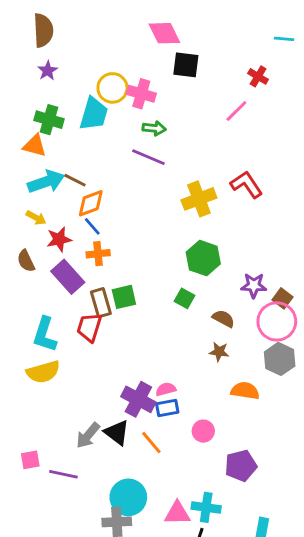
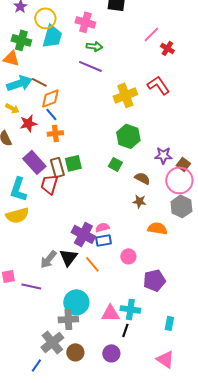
red cross: (258, 76) -> (167, 48), moved
yellow circle: (112, 88) -> (45, 18), moved
purple rectangle: (68, 277) -> (34, 162), moved
black triangle: (117, 432) -> (68, 257), turned 30

